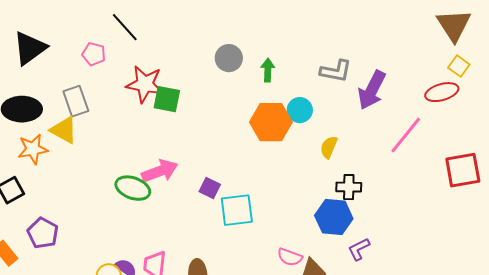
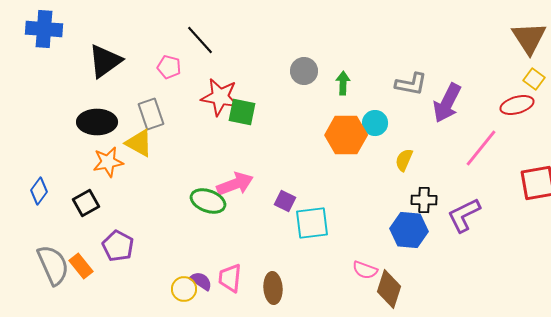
purple L-shape: (359, 249) -> (464, 215), moved, size x1.5

